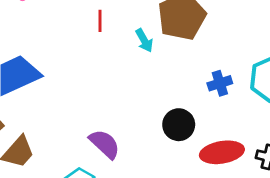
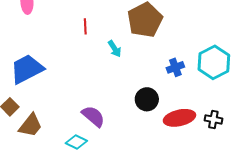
cyan arrow: (144, 40) -> (115, 49), moved

